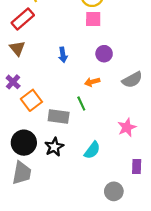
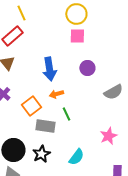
blue arrow: (63, 55) -> (49, 69), size x1.6
orange arrow: (92, 82) -> (56, 94), moved
orange square: (31, 100) -> (31, 106), moved

